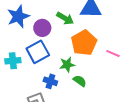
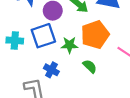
green star: (67, 65) -> (69, 45), moved
green semicircle: (80, 81) -> (90, 66), moved

